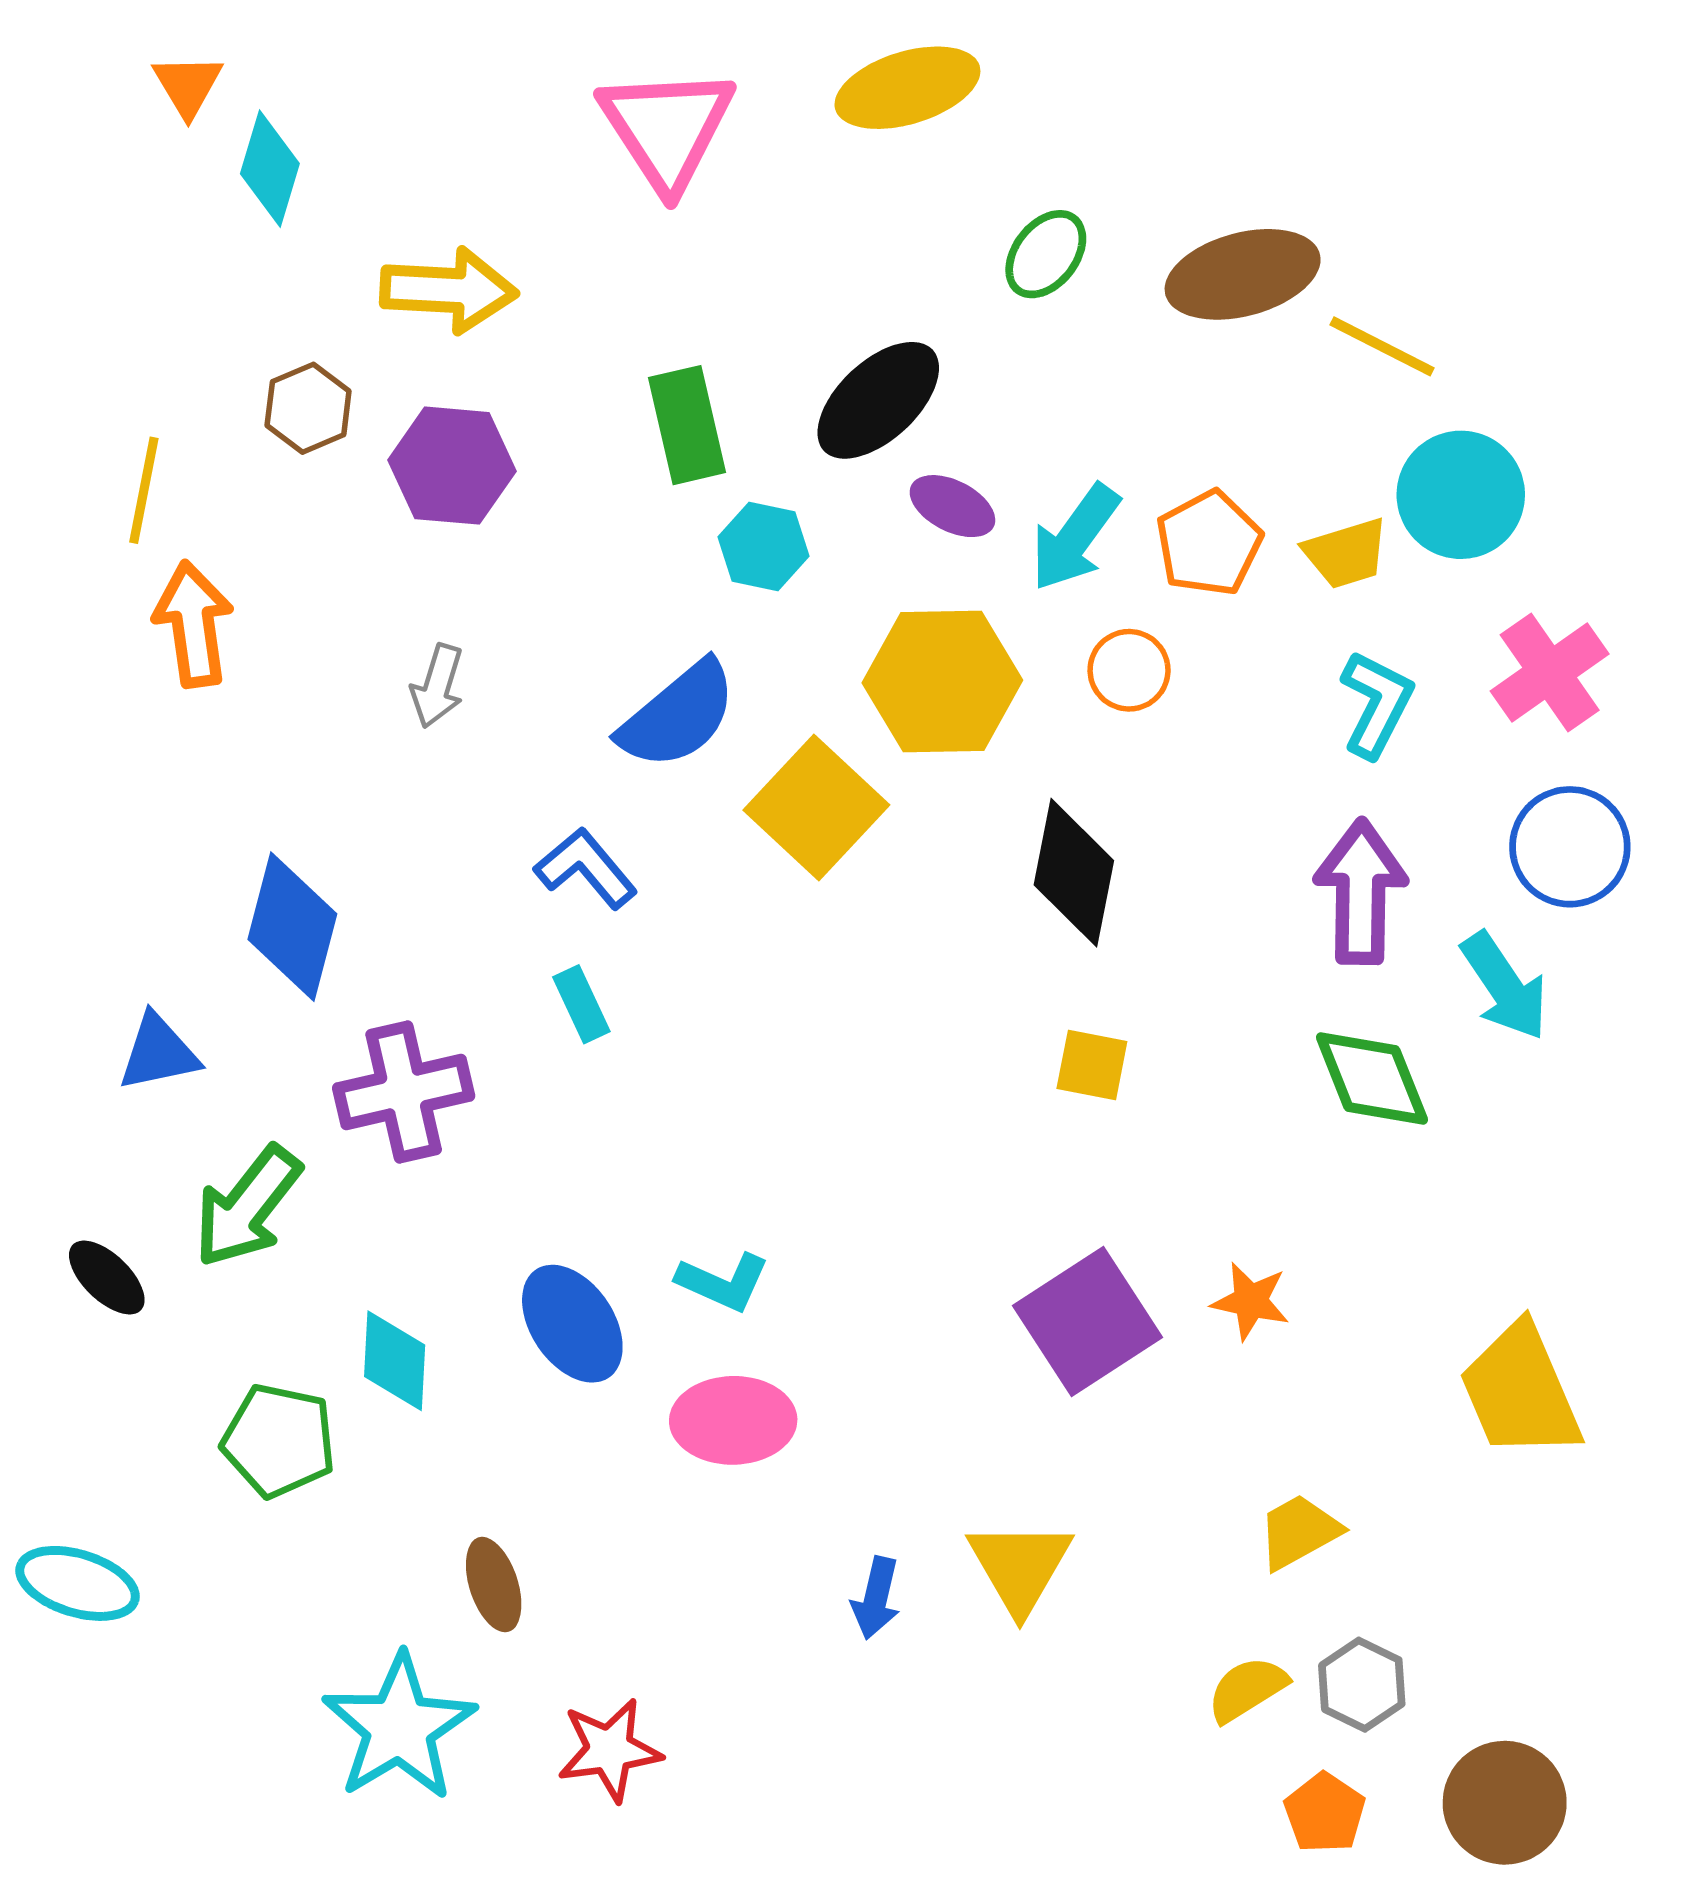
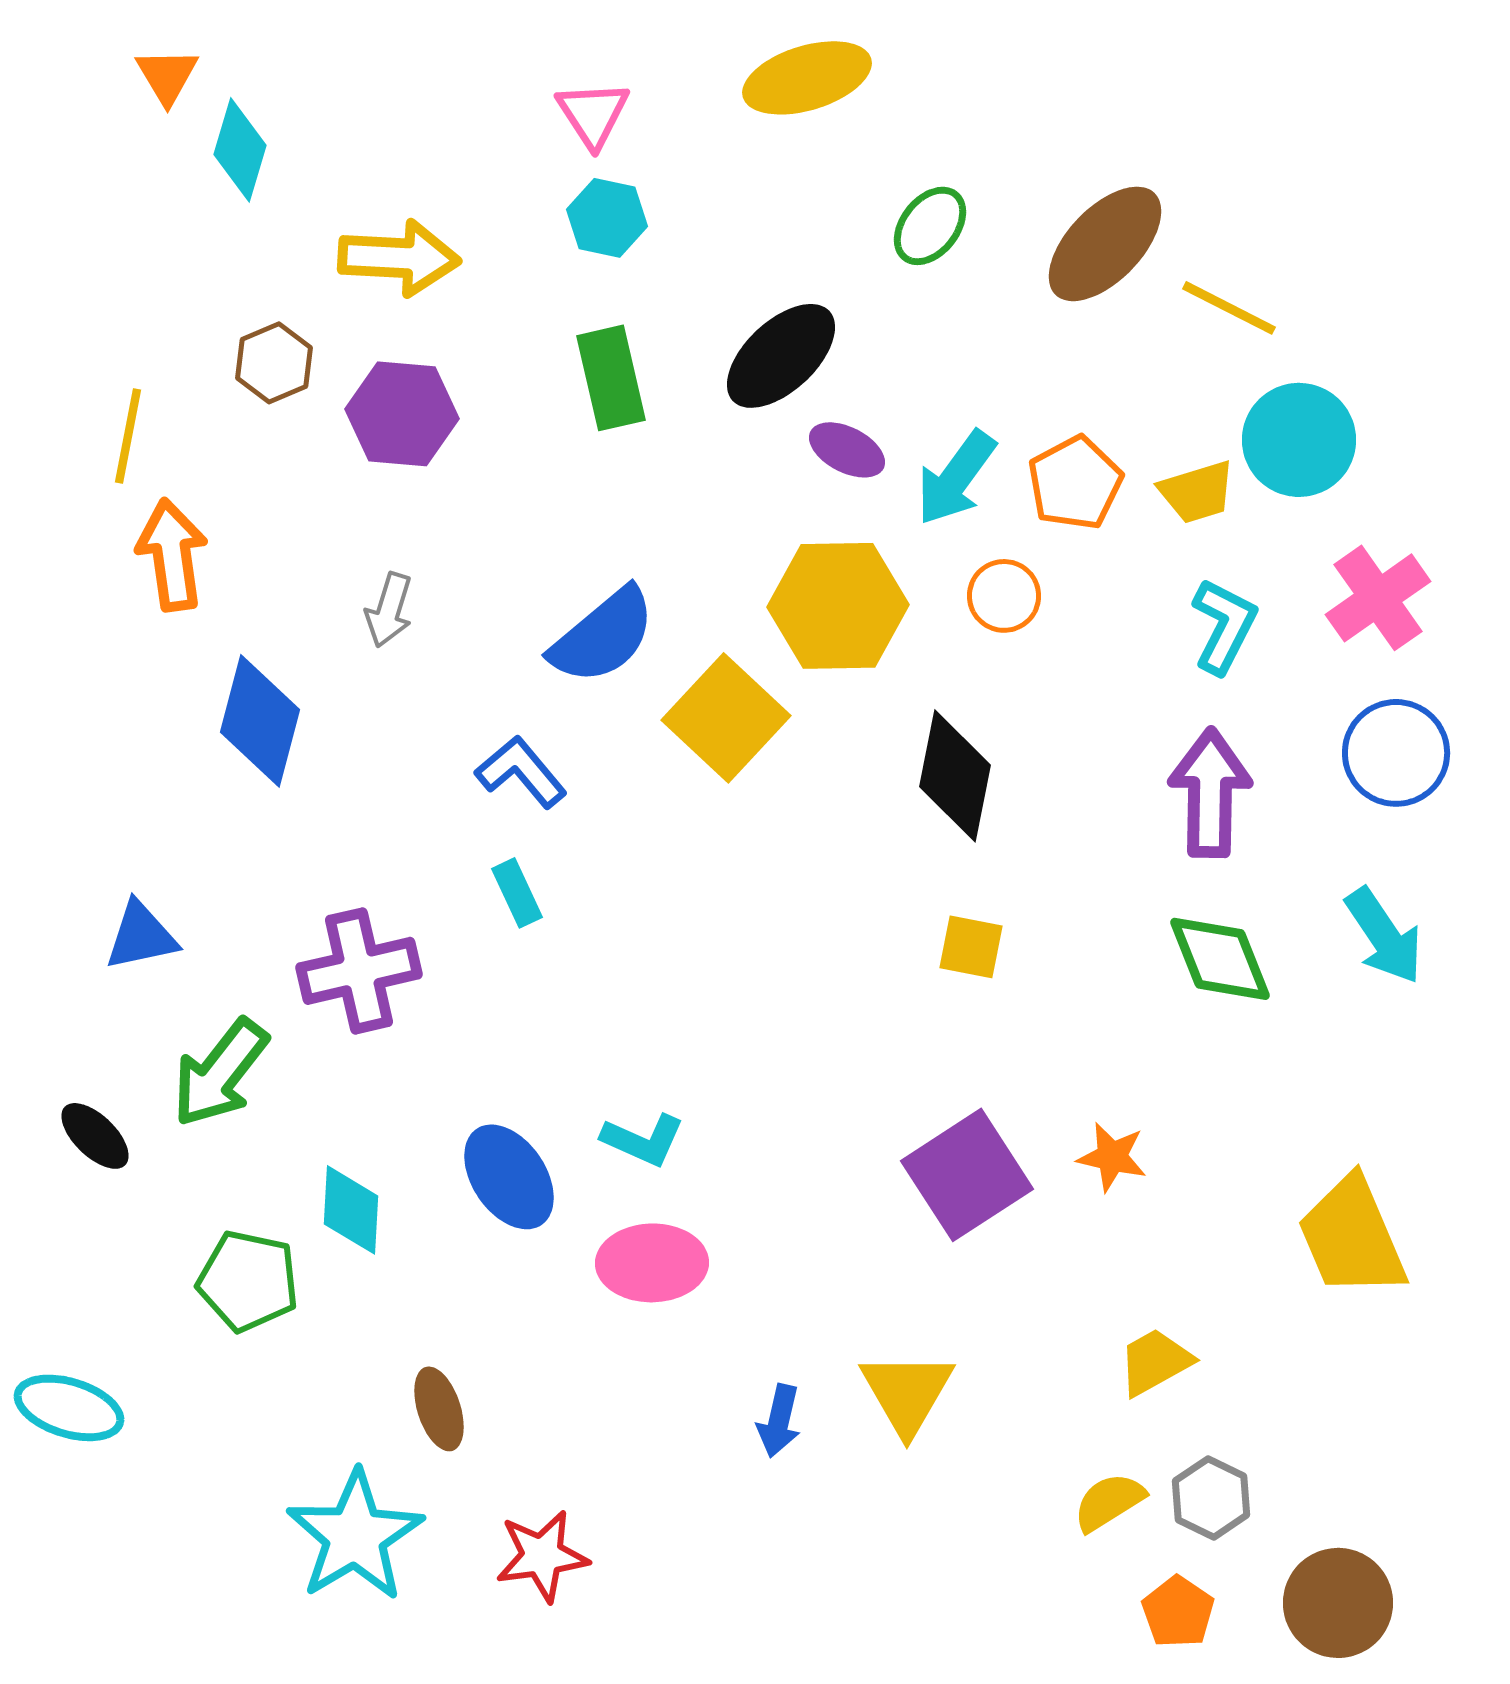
pink triangle: (667, 128) -> (593, 114), size x0.6
brown ellipse: (1243, 274) -> (1105, 244), turned -31
cyan hexagon: (764, 547) -> (607, 218), moved
blue diamond: (292, 927) -> (260, 721), moved
cyan arrow: (1505, 986) -> (1384, 936), moved

